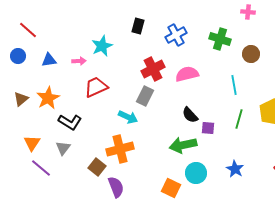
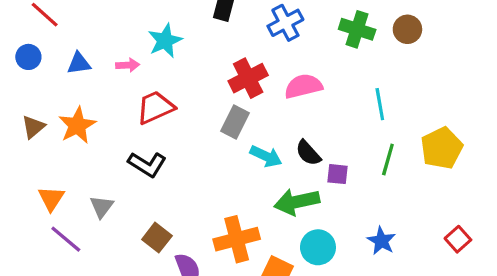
brown circle: (251, 54) -> (407, 29), moved
cyan arrow: (128, 117) -> (266, 156), moved
black L-shape: (70, 122) -> (147, 164), moved
orange cross: (120, 149) -> (237, 239), moved

